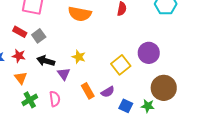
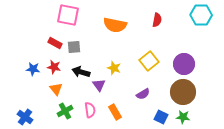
gray square: (39, 36) -> (74, 47), turned 32
yellow square: (121, 65) -> (149, 61), moved
brown circle: (164, 88) -> (183, 92), moved
orange rectangle: (88, 91) -> (115, 112), moved
purple semicircle: (108, 92) -> (143, 94), moved

